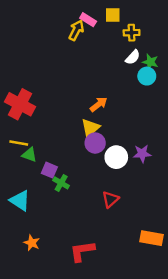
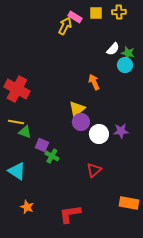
yellow cross: (132, 33) -> (119, 12), moved
orange arrow: (99, 104) -> (94, 82), moved, turned -77

